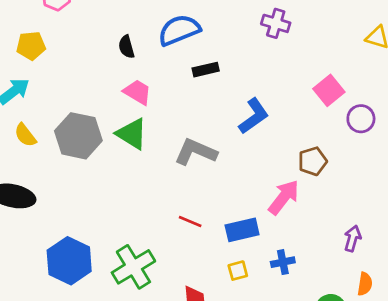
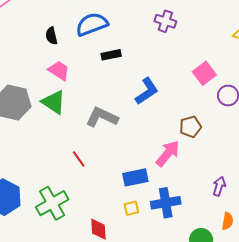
red line: (190, 222) -> (79, 159), moved, turned 30
blue cross: (283, 262) -> (166, 203), size x1.6

